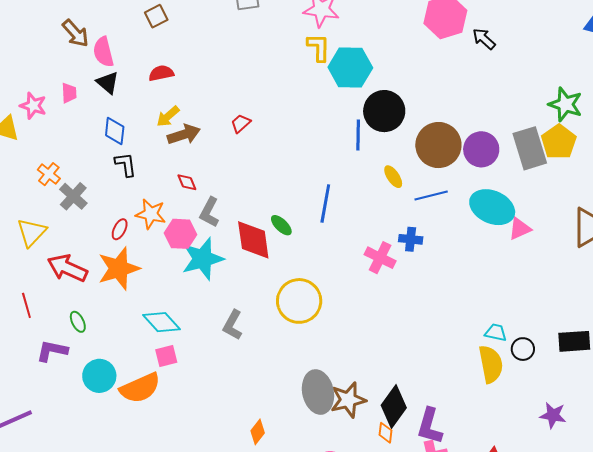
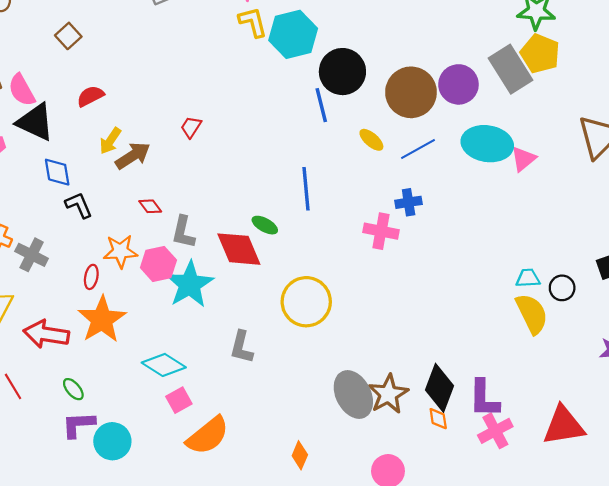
black triangle: (108, 83) -> (35, 122), size x1.5
purple L-shape: (52, 351) -> (78, 425), moved
orange semicircle: (140, 388) -> (208, 436), moved

